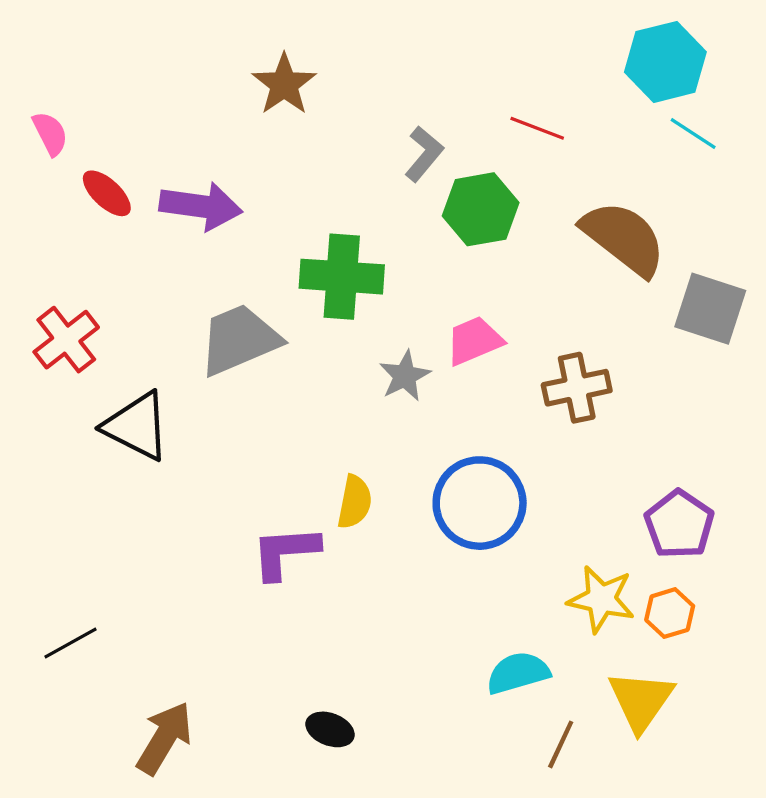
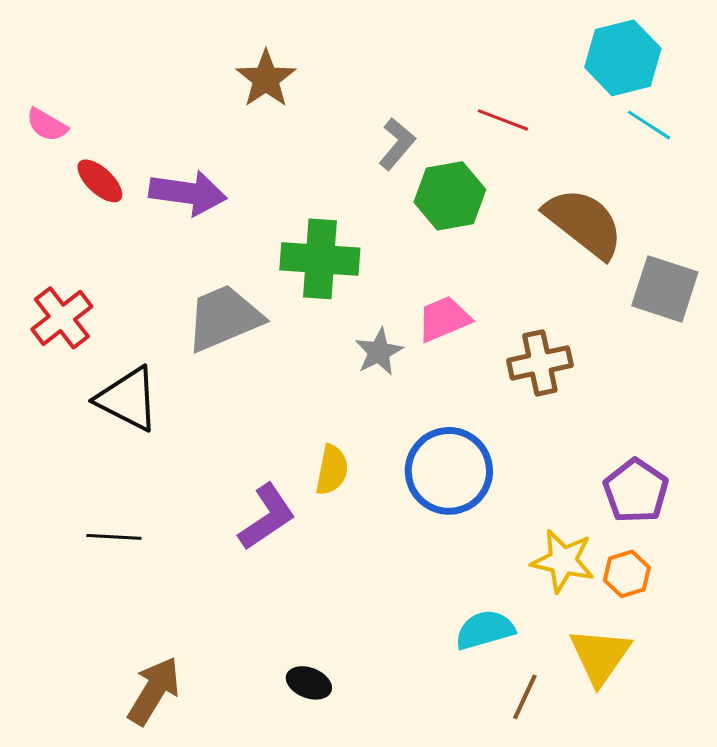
pink semicircle: (50, 133) -> (47, 125), turned 147
purple L-shape: (285, 552) -> (267, 517), turned 150
black line: (70, 643) -> (114, 537), moved, turned 32

